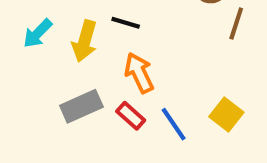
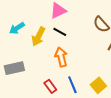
gray rectangle: (81, 106) -> (14, 68), moved
red rectangle: (131, 116) -> (50, 86), moved

